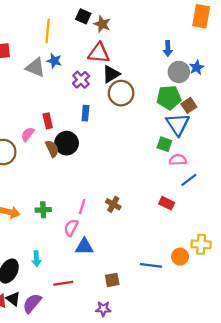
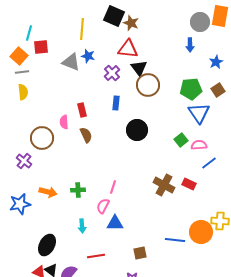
black square: (83, 16) -> (114, 16), size x1.5
gray circle: (179, 72) -> (200, 22), moved
black triangle: (111, 74) -> (139, 68), turned -36
brown square: (189, 105) -> (218, 90), moved
pink semicircle: (28, 134) -> (64, 122), turned -40
black circle: (67, 143) -> (137, 130), moved
green square: (164, 144) -> (181, 140), moved, turned 32
brown cross: (113, 204) -> (164, 185), moved, size x1.5
orange circle: (180, 257) -> (201, 232), size x1.5
cyan arrow: (37, 259) -> (82, 226), moved

